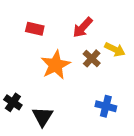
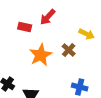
red arrow: (83, 27) -> (48, 17), moved
yellow arrow: (115, 49) -> (87, 34), moved

